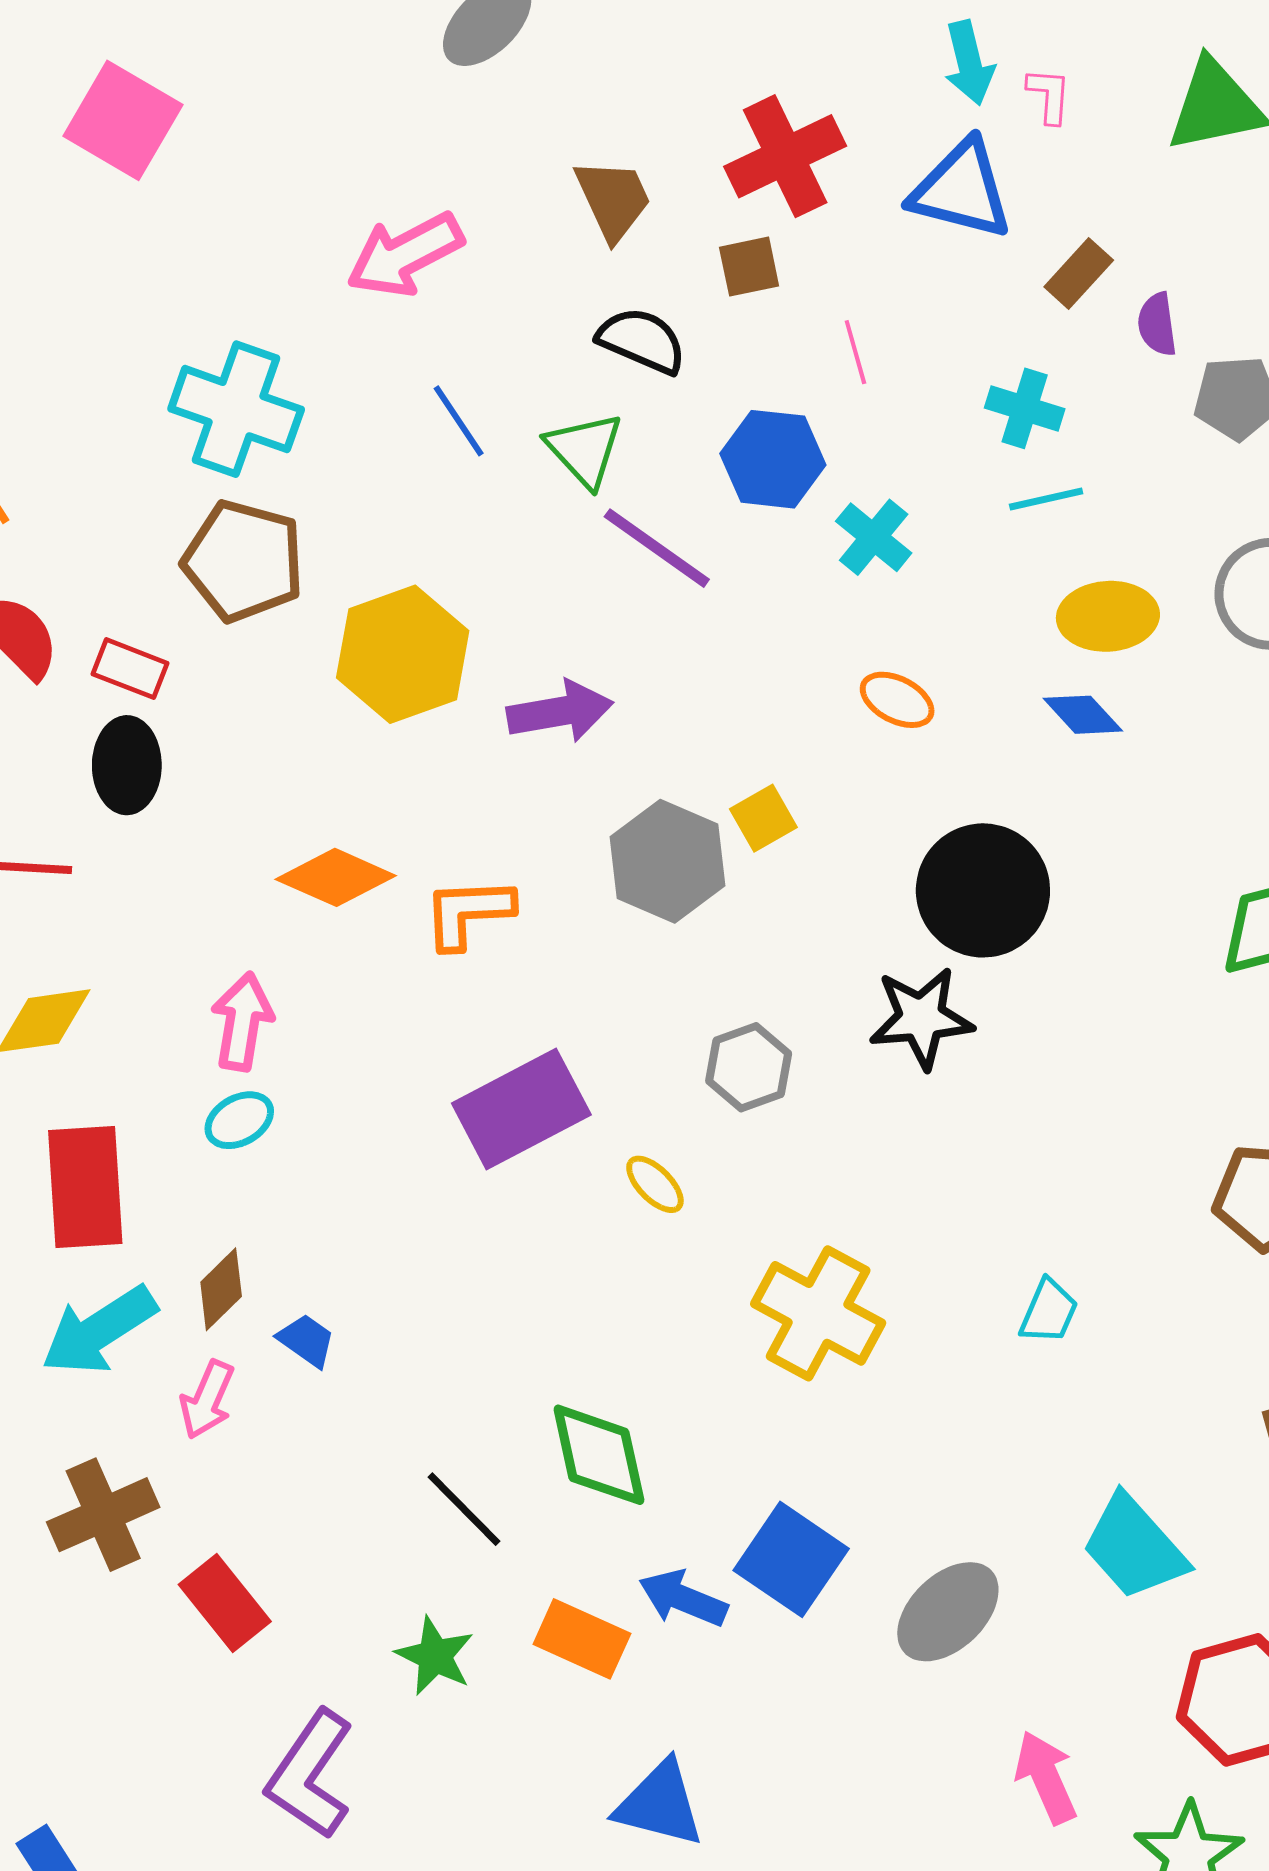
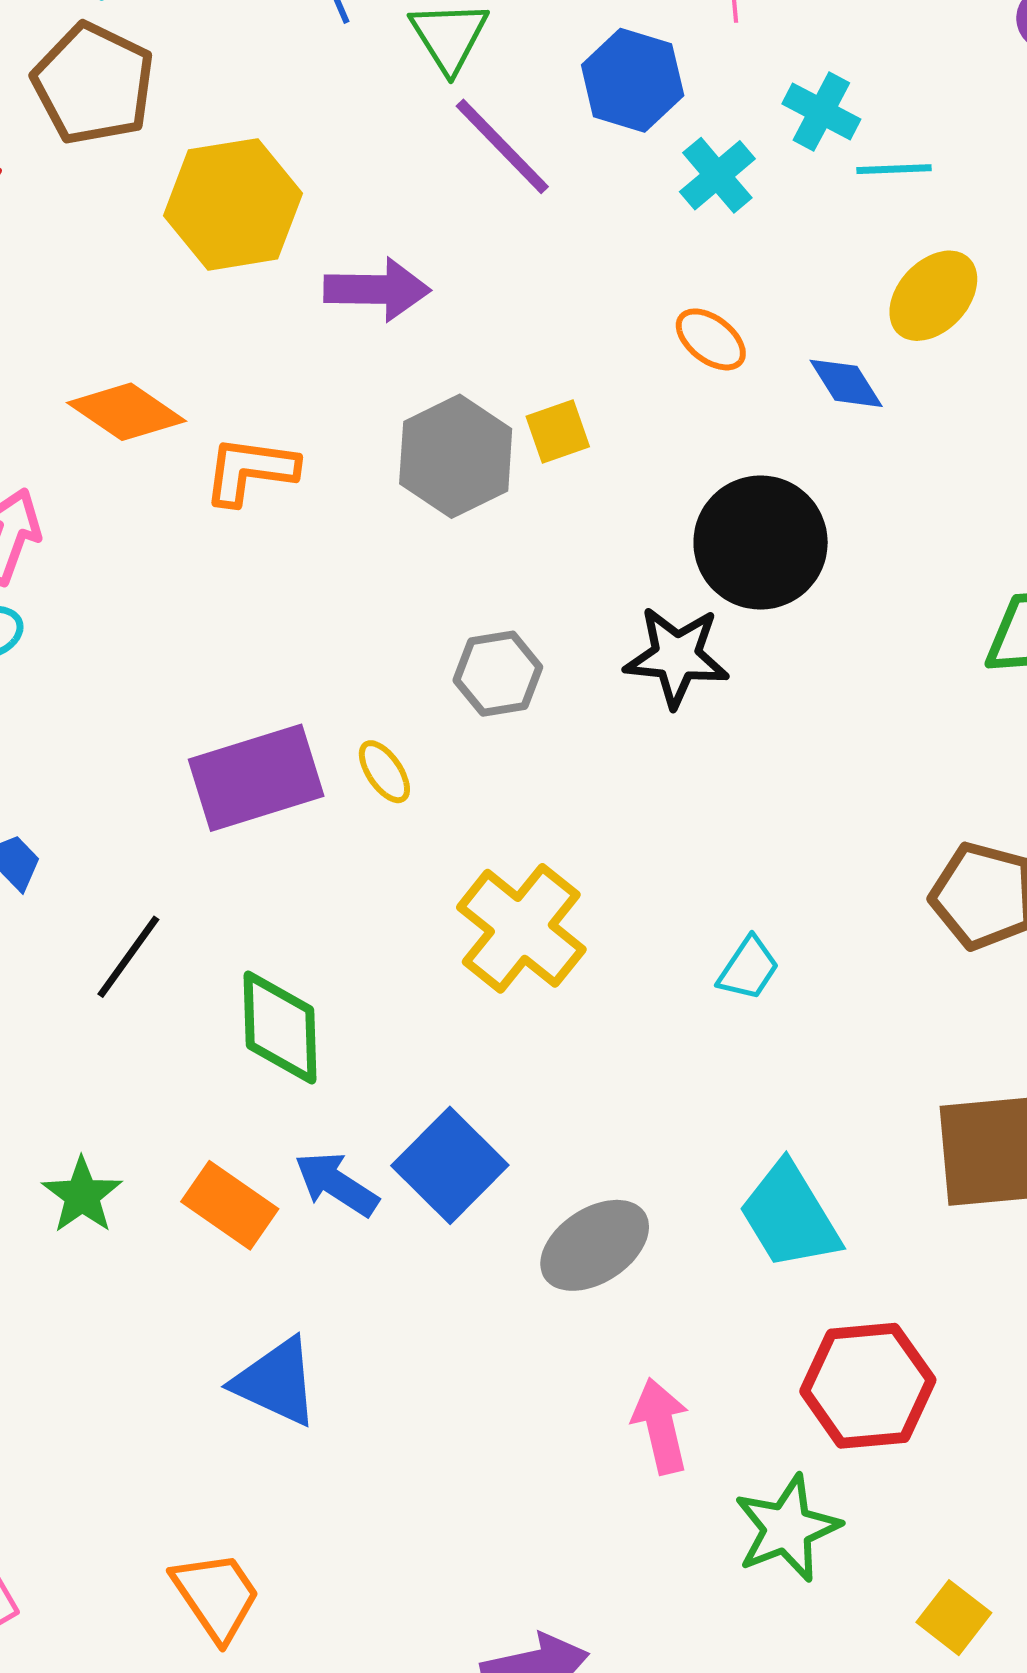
cyan cross: (1025, 408) -> (821, 111), moved
yellow ellipse: (1108, 616) -> (933, 296), turned -54
blue diamond: (1083, 715) -> (846, 383), moved
purple rectangle: (521, 1109) -> (256, 778), moved
black line: (464, 1509) -> (128, 957), moved, turned 70

